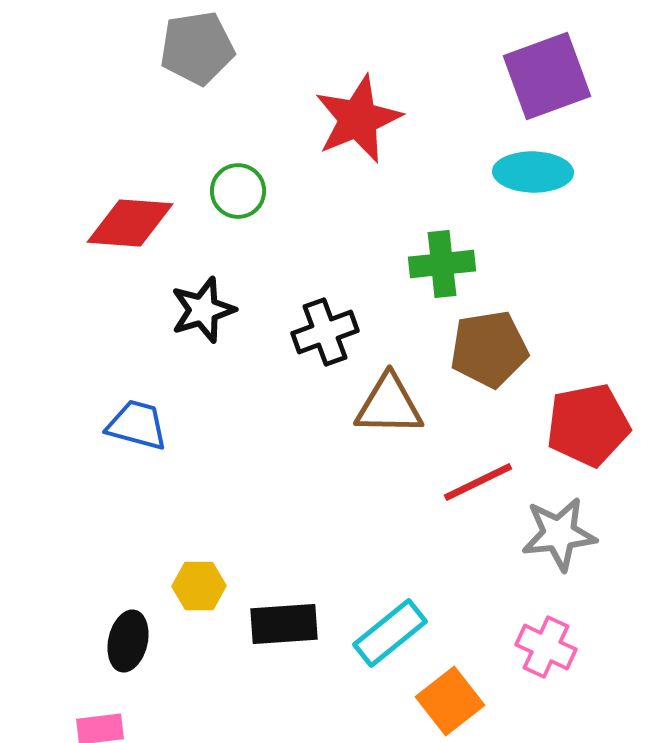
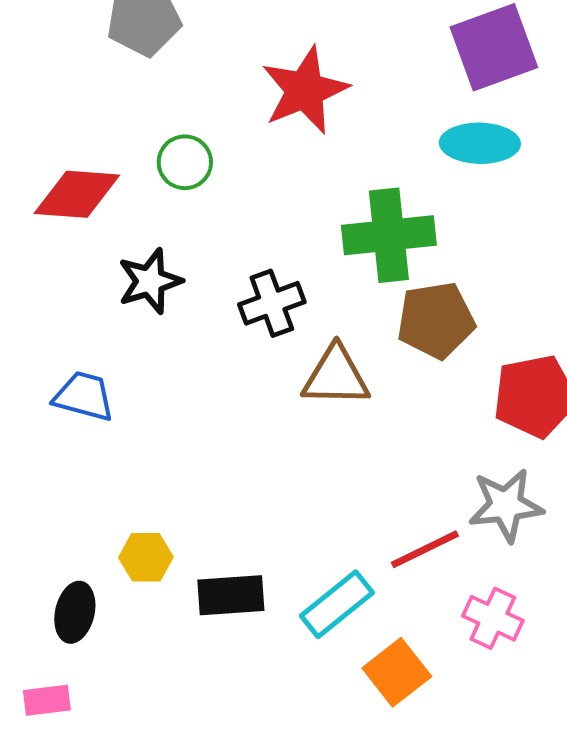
green cross: (442, 264) -> (389, 235), size x1.4
red line: (478, 482) -> (425, 549), moved

